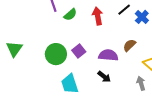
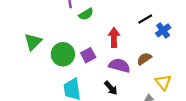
red arrow: (98, 16) -> (114, 37), moved
green triangle: (14, 49) -> (33, 42), moved

